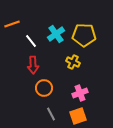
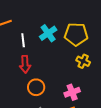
white line: (31, 41) -> (23, 40), turned 32
yellow cross: (73, 62) -> (83, 61), moved

